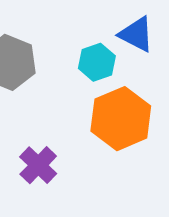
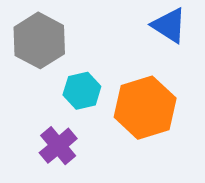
cyan hexagon: (97, 62) -> (82, 91), moved

